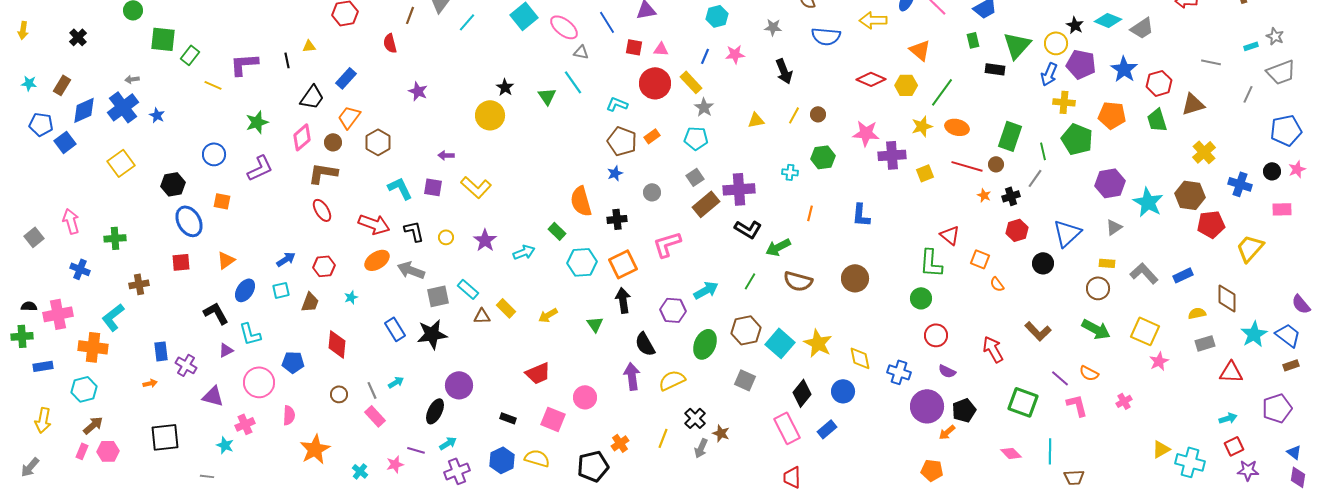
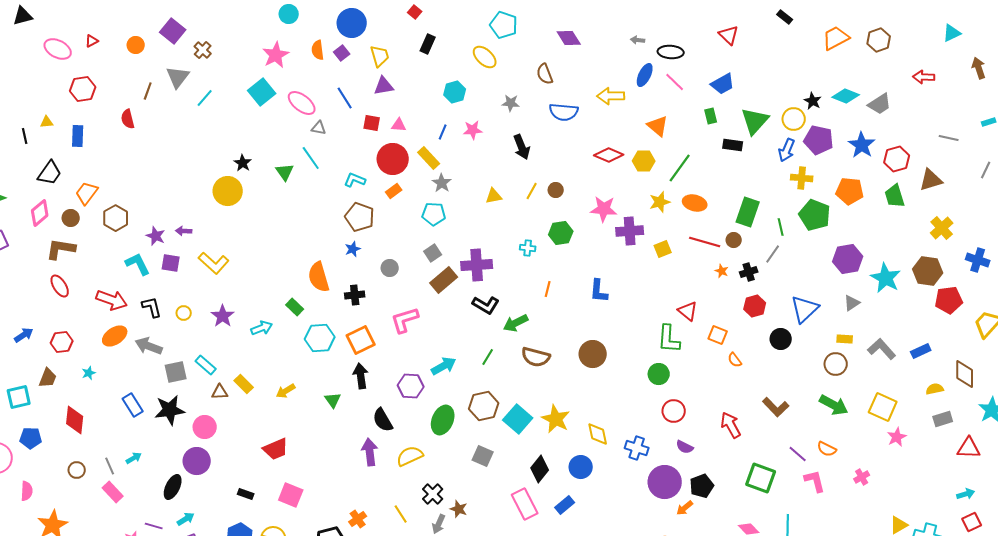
blue rectangle: (346, 78) -> (78, 136), moved, turned -40
purple star: (418, 91) -> (156, 236), moved
orange rectangle: (652, 136) -> (394, 191), moved
cyan square: (281, 290) -> (19, 397), moved, size x1.4
pink circle: (585, 397) -> (205, 427), moved
yellow line: (663, 438) -> (401, 514), turned -54

